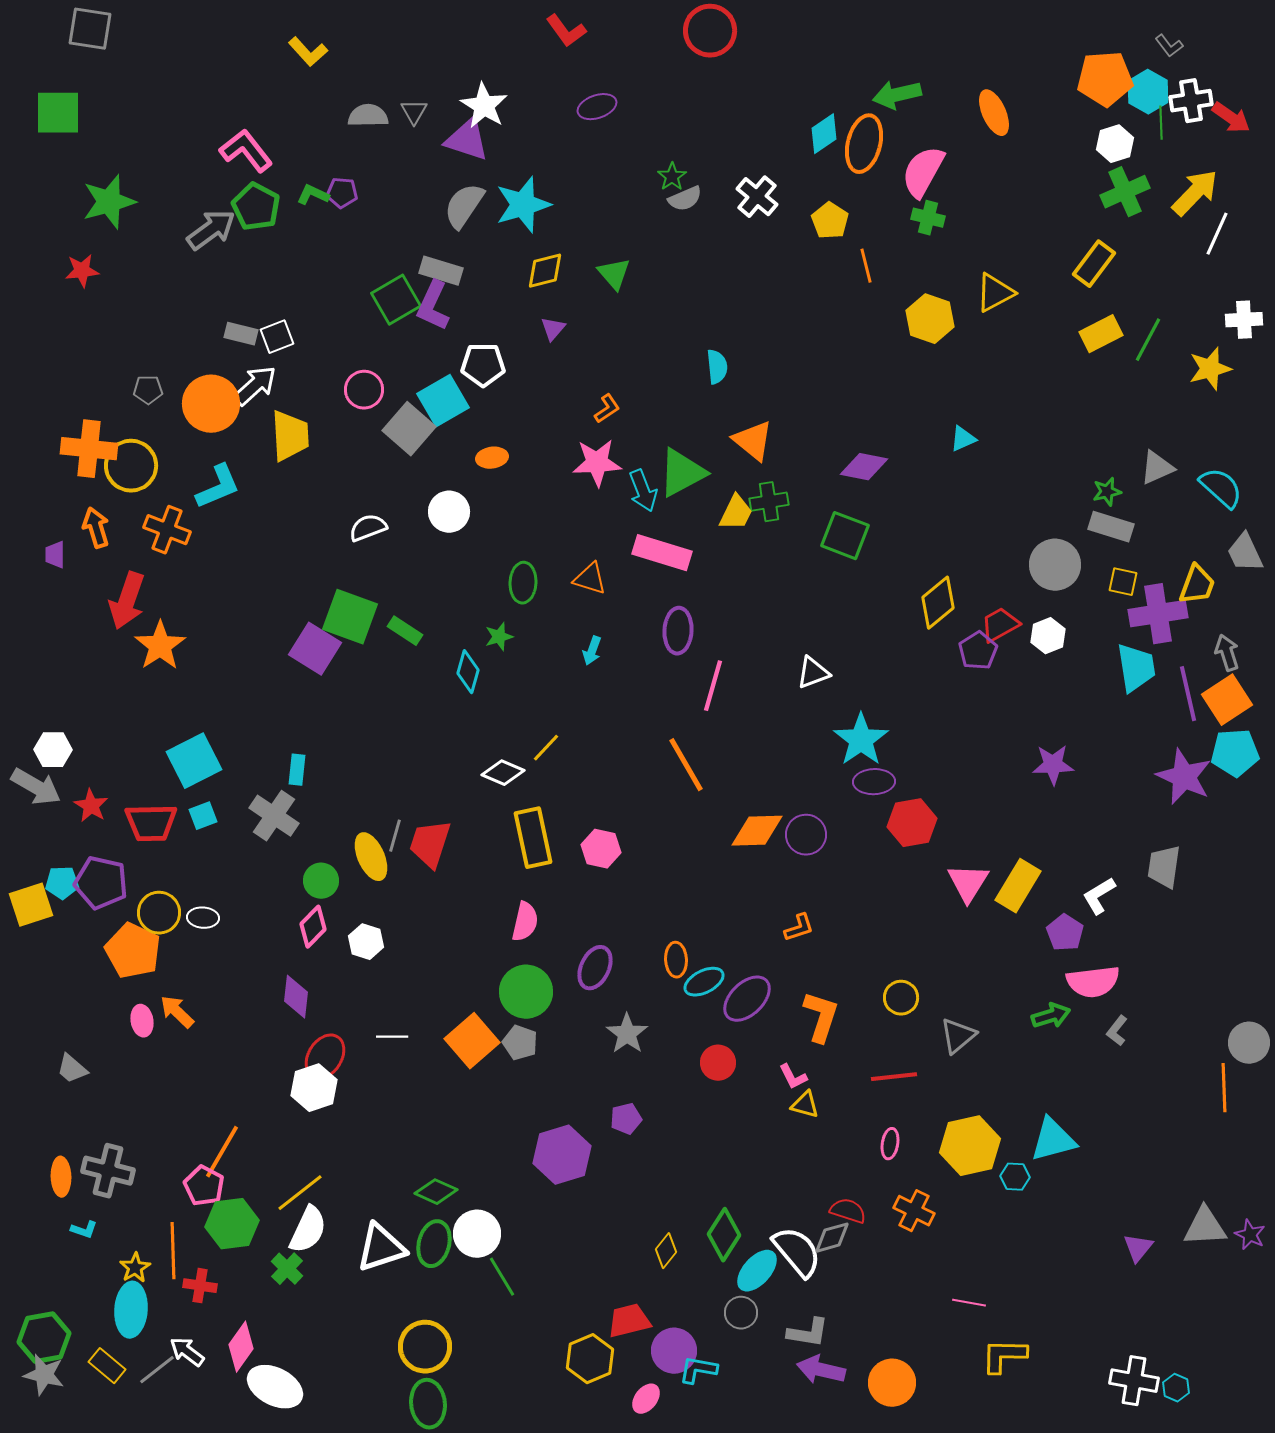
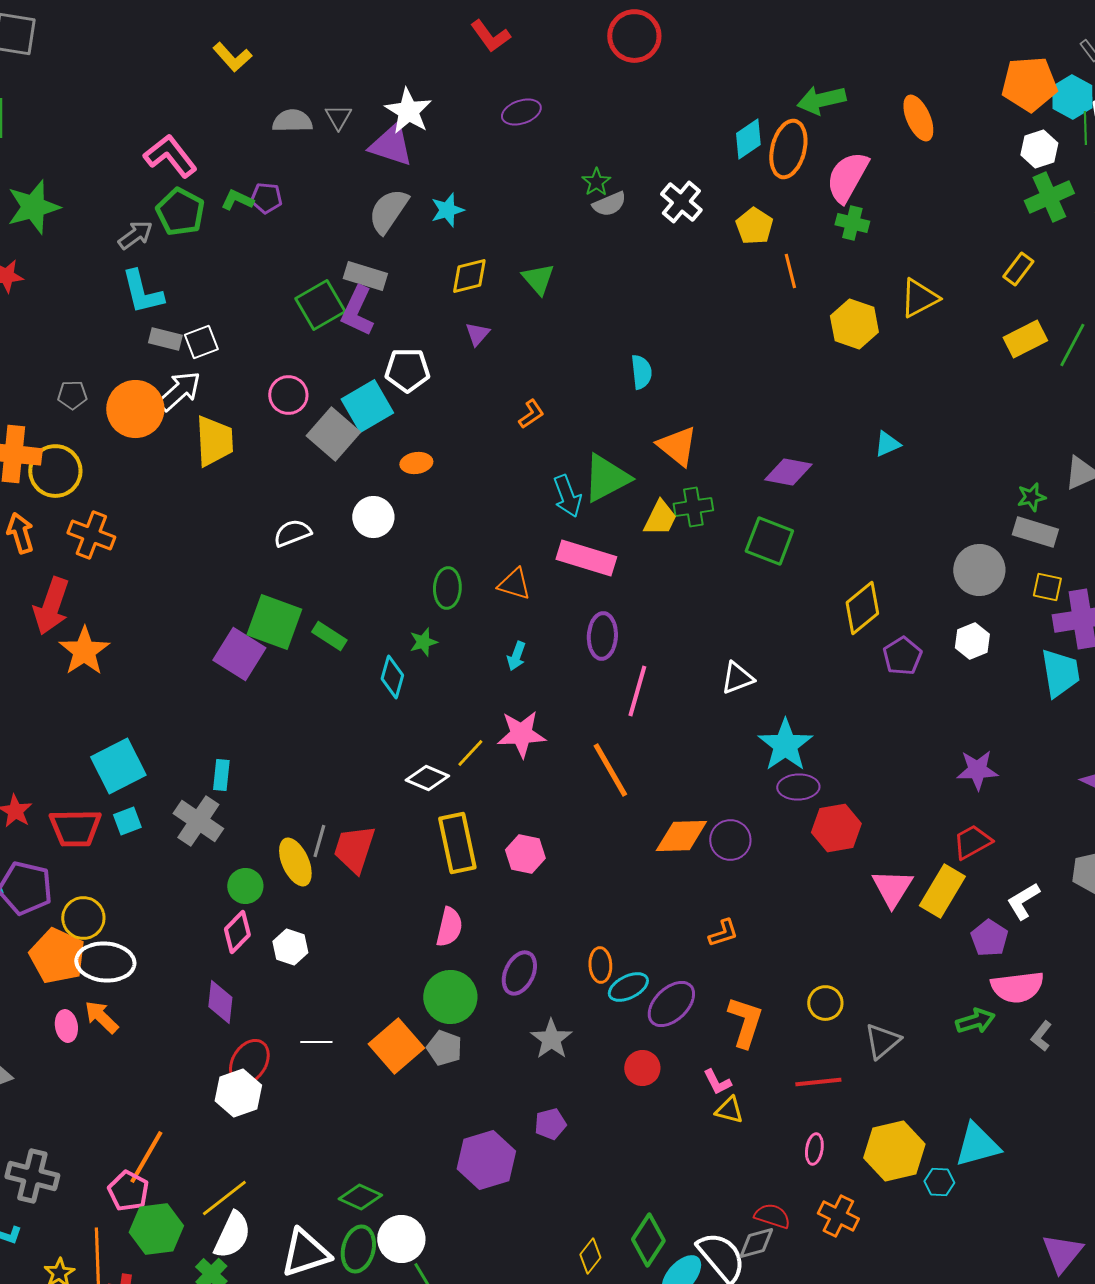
cyan star: (523, 205) -> (447, 210), size x0.6
gray arrow: (211, 230) -> (135, 235), size x0.7
yellow rectangle: (1094, 264) -> (1018, 269), size x0.7
pink star: (597, 463) -> (521, 734), moved
cyan L-shape: (218, 487) -> (142, 292), moved, turned 99
red trapezoid: (1000, 625) -> (972, 842), moved
white ellipse: (203, 918) -> (105, 962), moved, size x1.8
purple triangle: (1138, 1248) -> (1062, 1253), size x1.4

